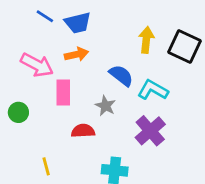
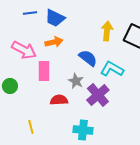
blue line: (45, 16) -> (30, 13), turned -40
blue trapezoid: (78, 23) -> (55, 18), turned 40
purple cross: (150, 131) -> (98, 95), moved

